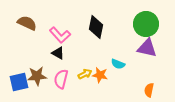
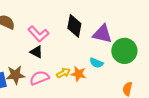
green circle: (146, 24) -> (124, 51), moved
purple triangle: (147, 48) -> (102, 34), moved
pink semicircle: (61, 79) -> (39, 78), turned 54

